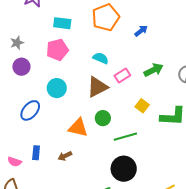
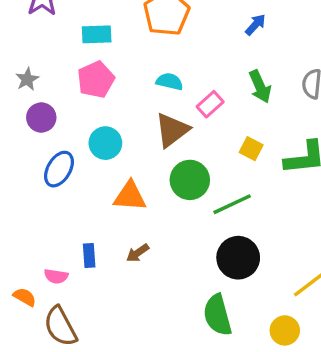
blue arrow: (141, 31) -> (255, 25), moved
green arrow: (153, 70) -> (260, 87), turned 102
blue ellipse: (30, 110) -> (59, 169), moved
green circle: (103, 118) -> (190, 180), size x1.5
orange triangle: (78, 128) -> (130, 196), moved

